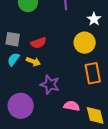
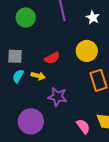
white star: (94, 19) -> (93, 18), moved
red semicircle: (38, 43) -> (52, 58), moved
pink semicircle: (72, 106) -> (83, 126), moved, turned 49

